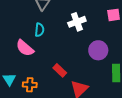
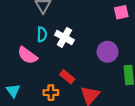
white cross: (77, 22) -> (64, 37), moved, turned -36
orange cross: (30, 85) -> (51, 93), moved

